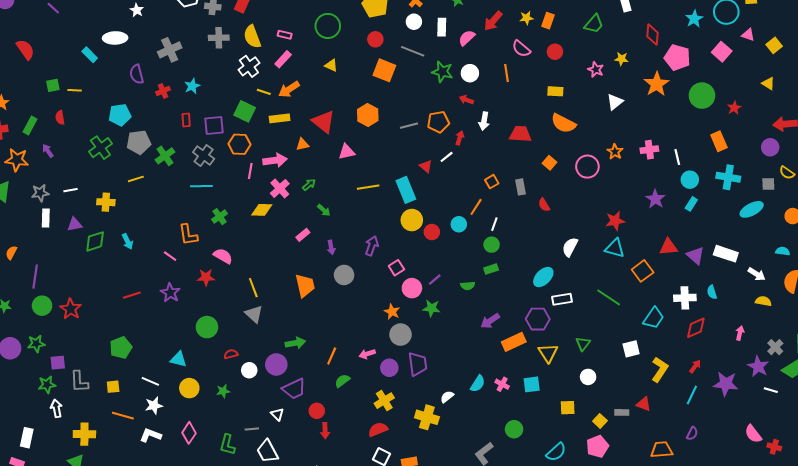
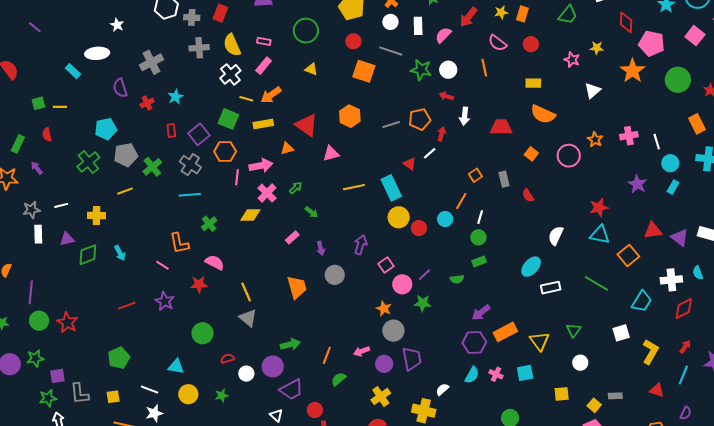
purple square: (214, 125) -> (199, 134), turned -30
purple hexagon: (538, 319) -> (474, 343), moved
red triangle: (644, 404) -> (657, 390), moved

